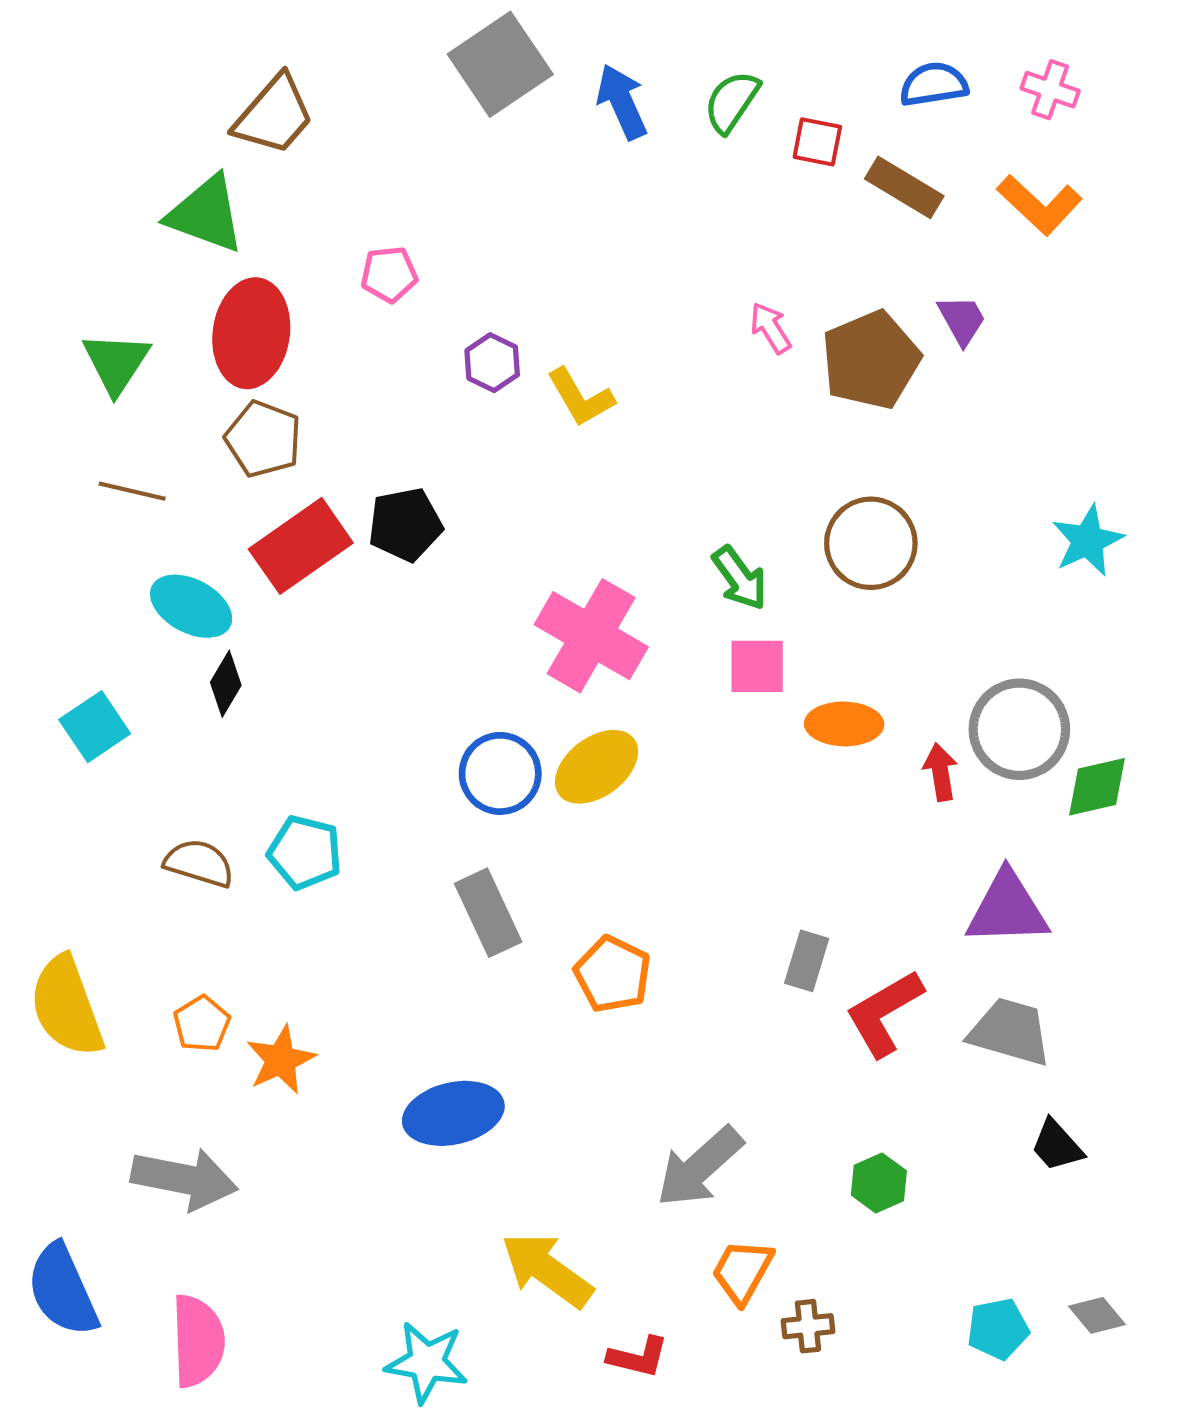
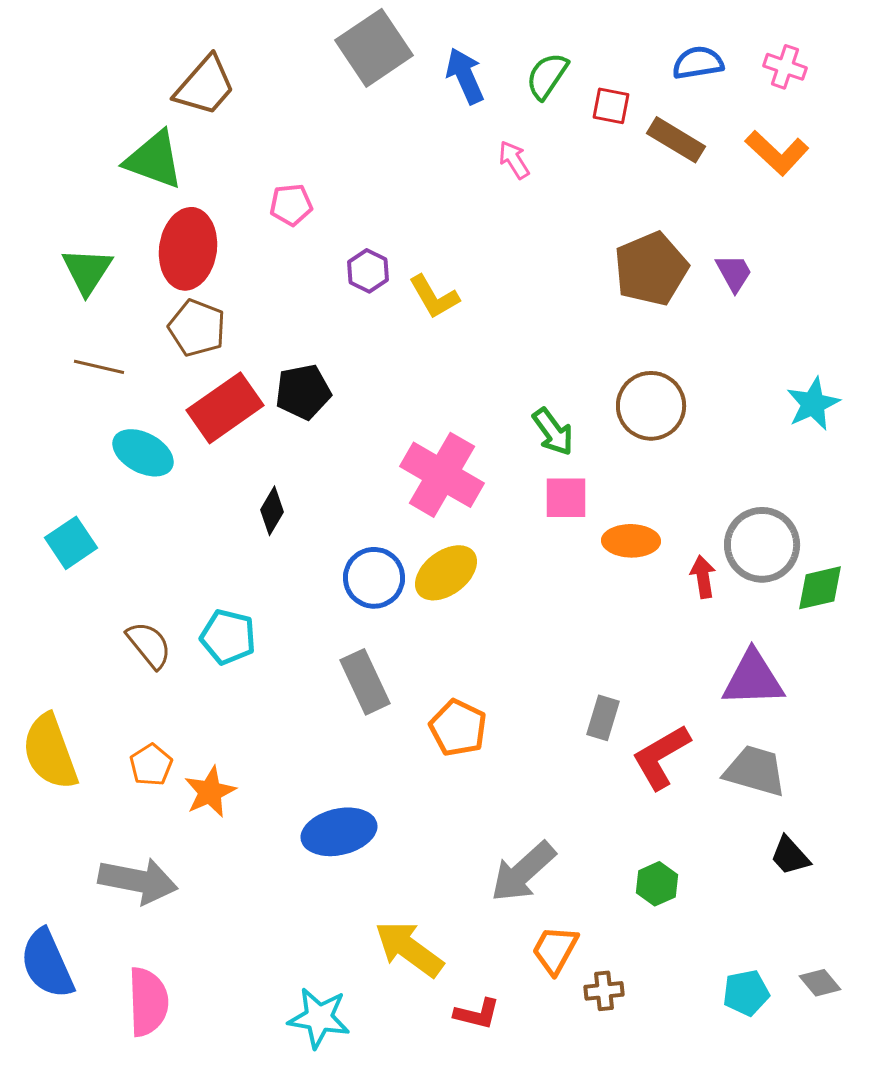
purple trapezoid: (962, 320) -> (734, 273), moved
pink arrow: (770, 328) -> (514, 160), moved
black diamond: (226, 684) -> (272, 511), moved
brown semicircle: (199, 863) -> (149, 645), turned 34

